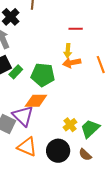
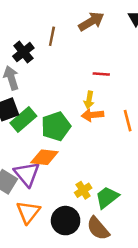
green rectangle: (16, 72) -> (23, 120), size x1.5
green pentagon: (43, 75) -> (56, 126), turned -30
orange triangle: (27, 147) -> (28, 212), turned 40
brown semicircle: (85, 155) -> (98, 228), size x1.5

